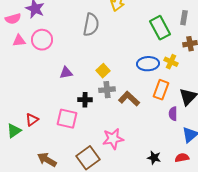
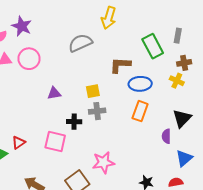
gray semicircle: (91, 25) -> (80, 43), turned -125
yellow cross: (171, 62) -> (177, 81), moved
yellow square: (103, 71) -> (93, 91), turned 32
orange rectangle: (161, 90) -> (140, 111), moved
brown L-shape: (129, 99) -> (120, 65), moved, turned -40

